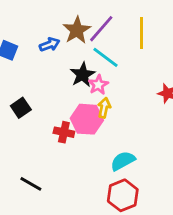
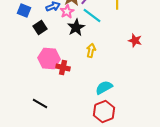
pink star: (98, 85) -> (67, 12), moved
black square: (21, 108) -> (40, 28), moved
pink hexagon: (87, 119) -> (49, 58), moved

